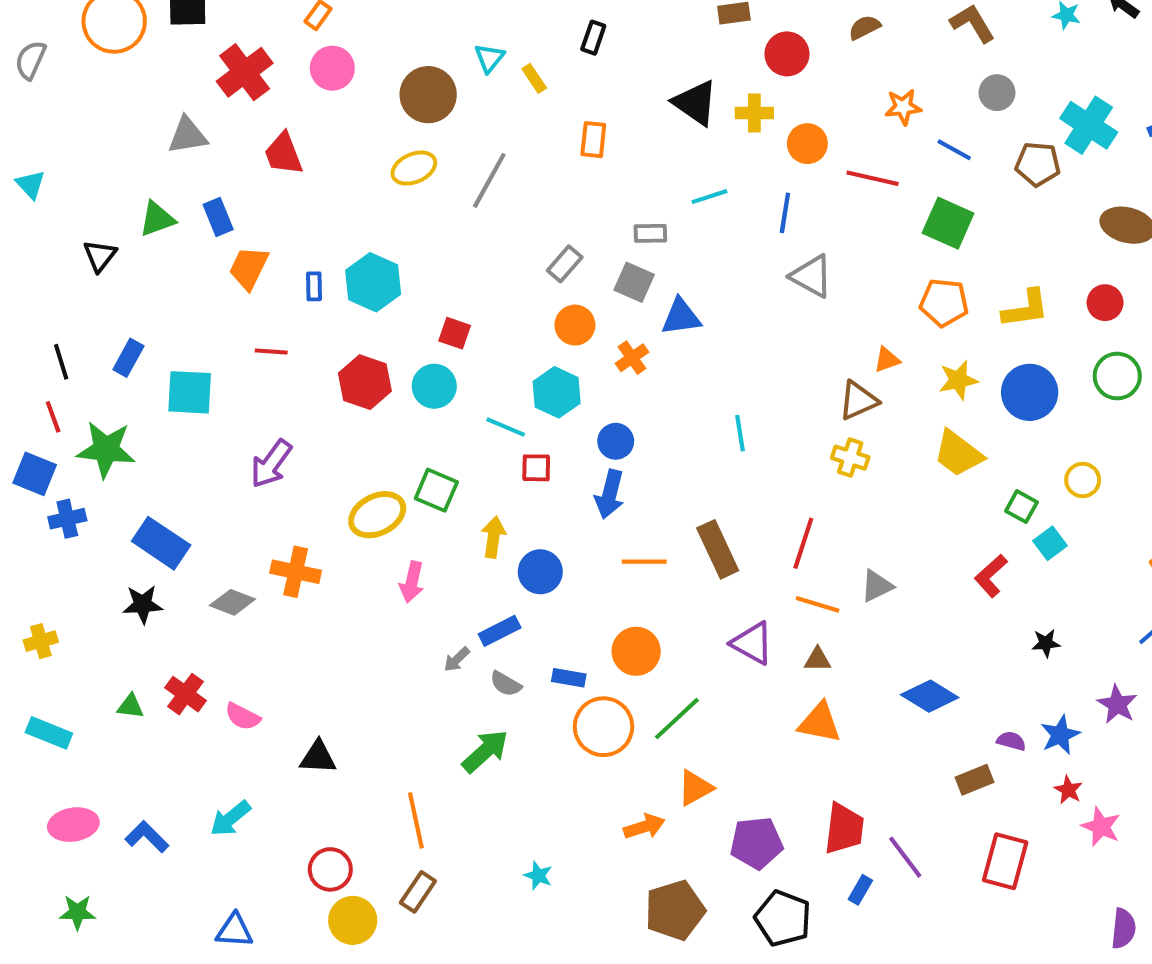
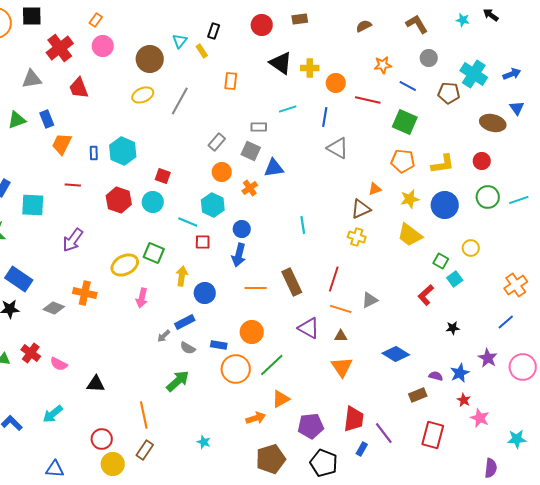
black rectangle: (593, 38) -> (214, 31), moved
red circle: (787, 54) -> (262, 25), moved
orange triangle: (820, 723) -> (342, 367), turned 45

